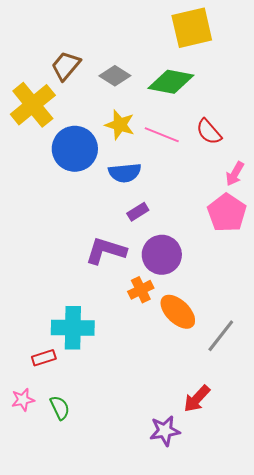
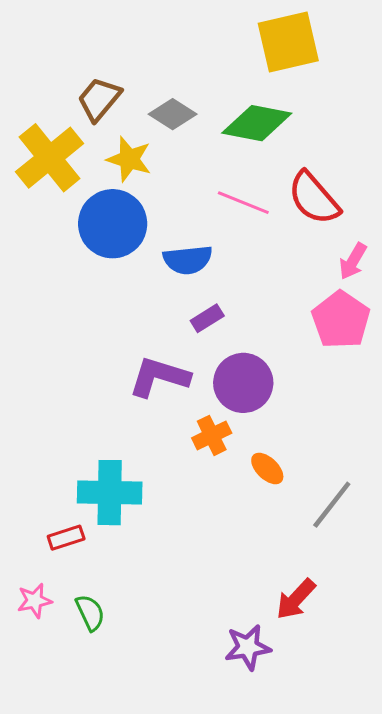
yellow star: (120, 125) -> (129, 159), moved
red semicircle: (209, 132) -> (314, 198), size x1.4
orange ellipse: (178, 312) -> (267, 468), size x0.6

